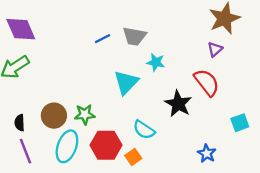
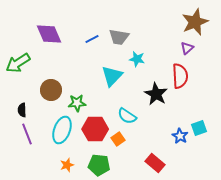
purple diamond: (21, 29) -> (49, 34), moved
red semicircle: (207, 82) -> (180, 76), turned 35
brown circle: (54, 116) -> (51, 90), moved
cyan square: (240, 123) -> (199, 128), moved

